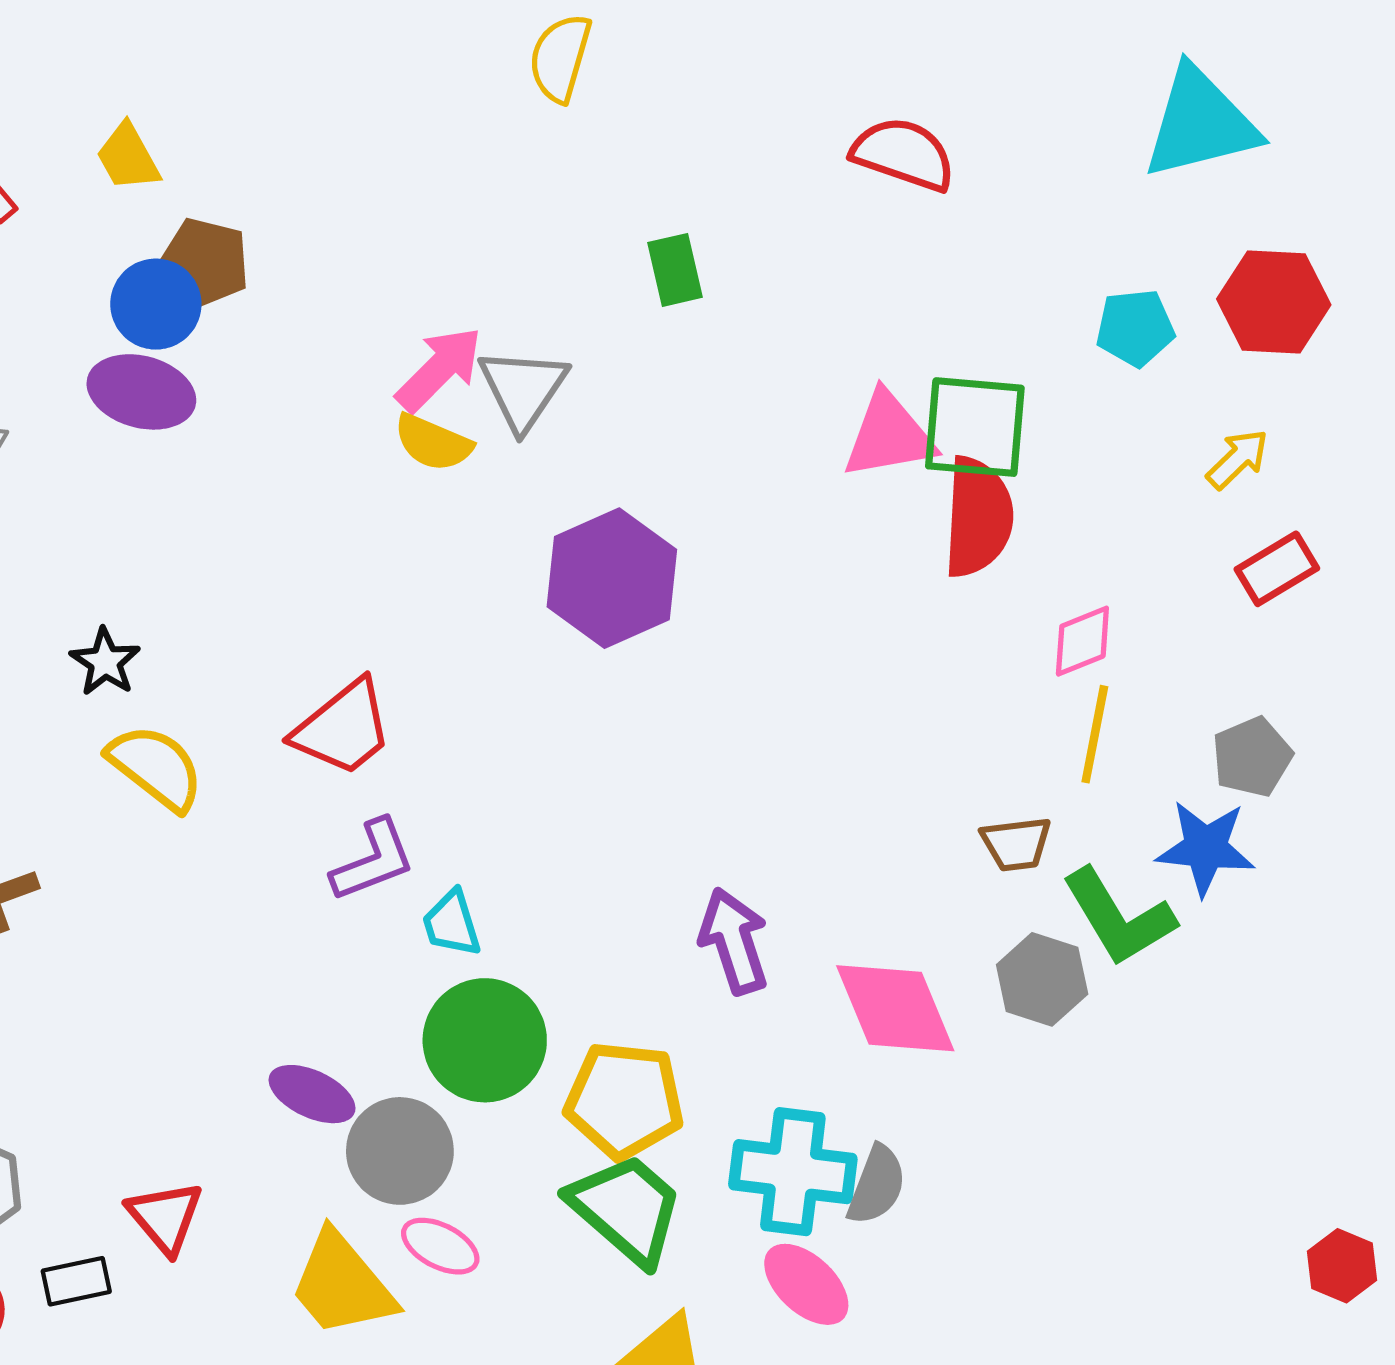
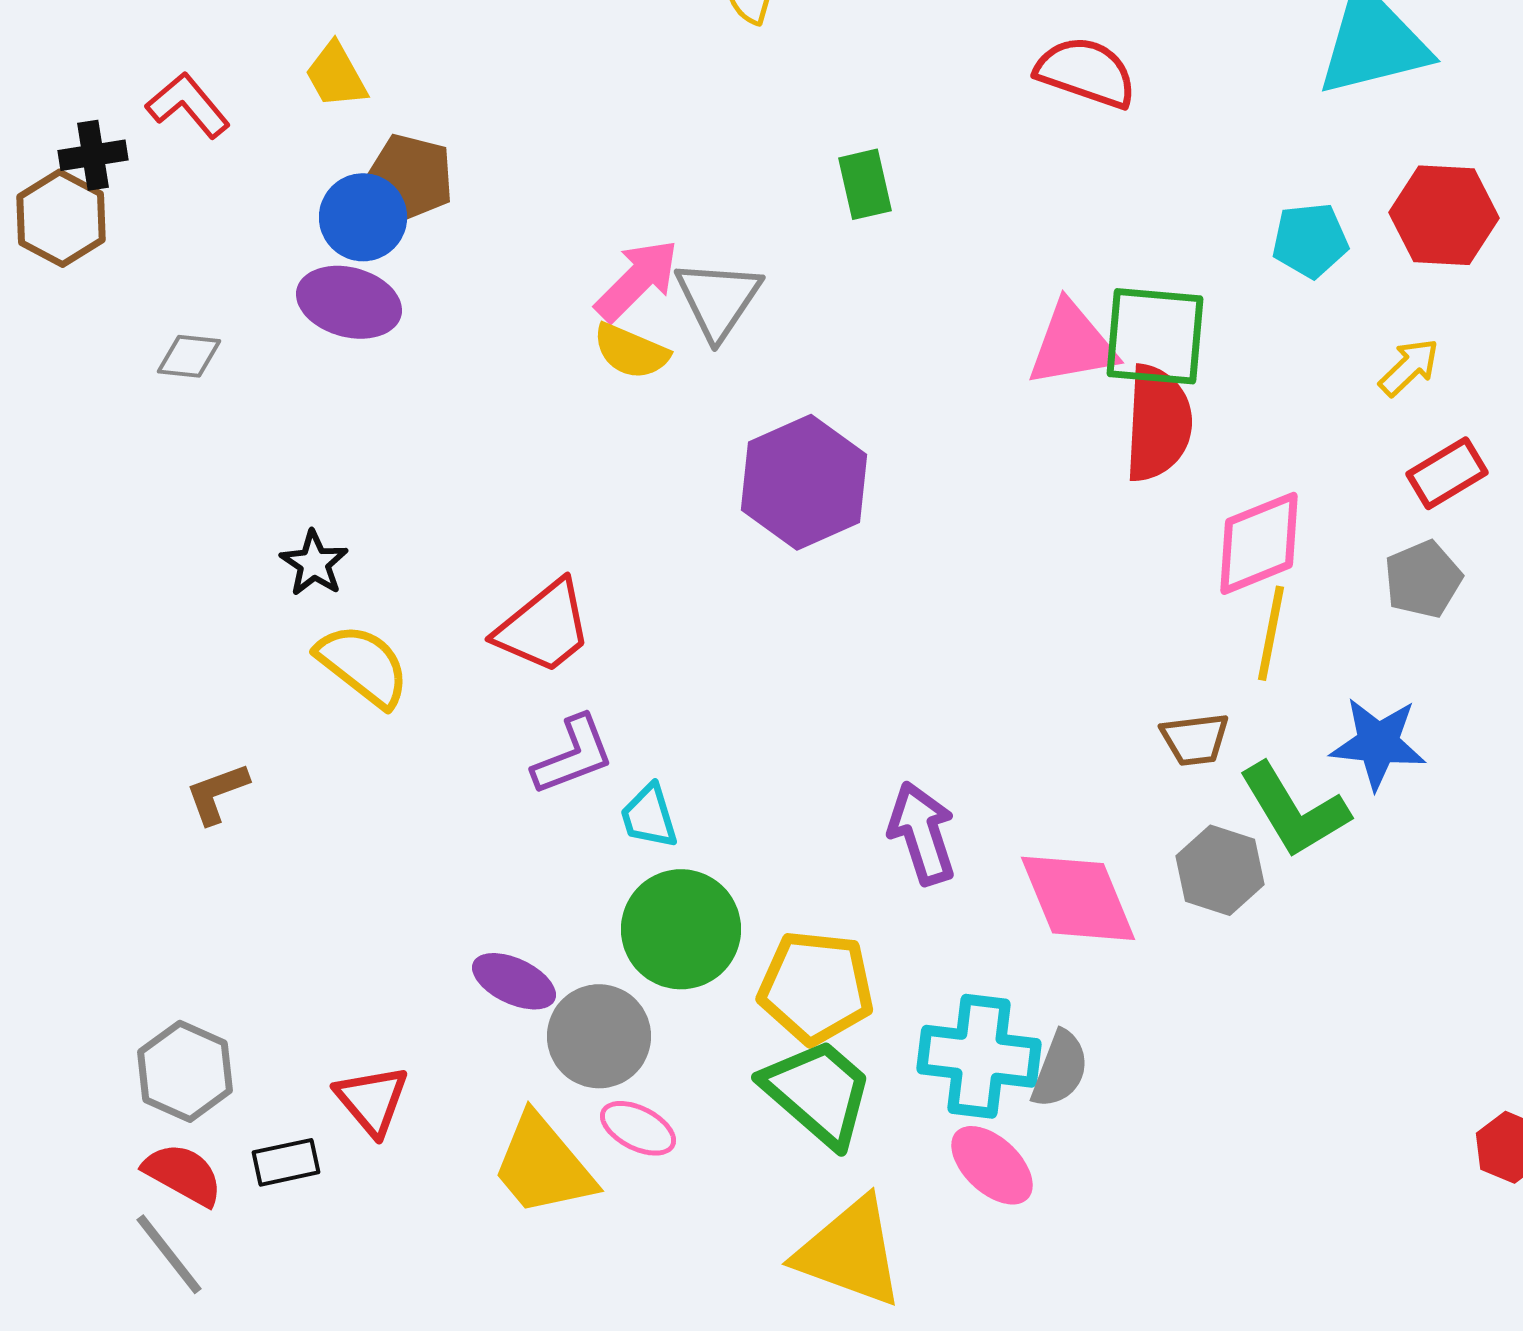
pink diamond: (1082, 641) -> (1259, 543), size x1.5
gray pentagon: (1252, 757) -> (1423, 579), moved

